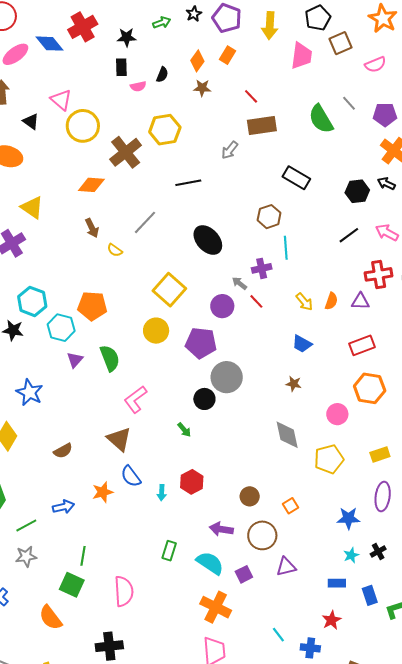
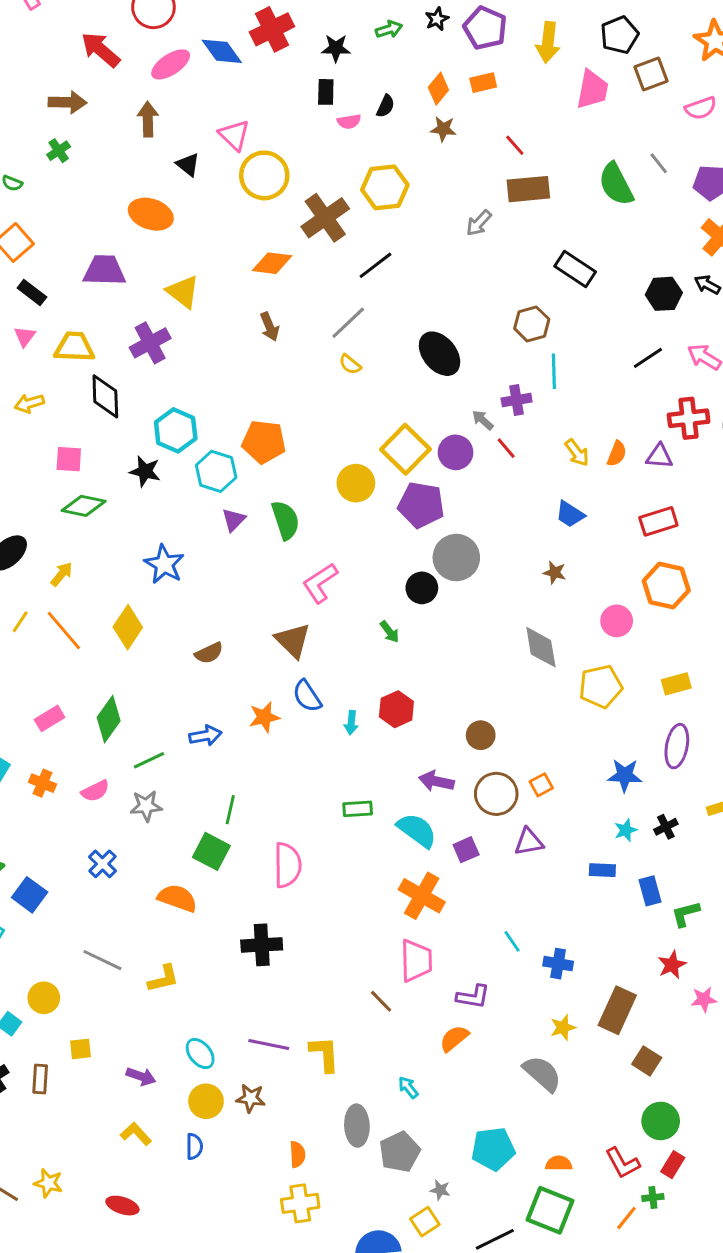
orange rectangle: (227, 55) -> (483, 83), turned 42
black line: (188, 183) -> (376, 265), moved, turned -30
yellow semicircle: (115, 250) -> (350, 364), moved
yellow square: (169, 290) -> (405, 449), moved
orange square: (291, 506) -> (541, 785), moved
green rectangle: (169, 551) -> (358, 809), turned 66
orange semicircle: (51, 618) -> (177, 898), turned 144
red star: (332, 620) -> (672, 965), moved

